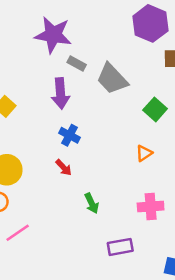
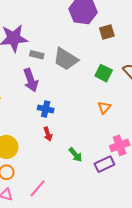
red arrow: (64, 168) -> (48, 134), turned 40
pink line: (18, 233) -> (38, 188), moved
purple rectangle: (120, 247) -> (104, 164), moved

